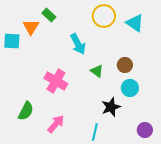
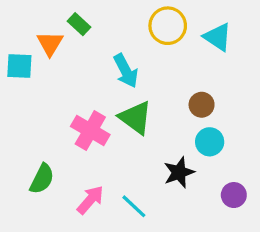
green triangle: (97, 71) -> (135, 118), moved, size x1.6
purple circle: (145, 130) -> (234, 195), moved
cyan line: (95, 132) -> (134, 206), moved, turned -60

